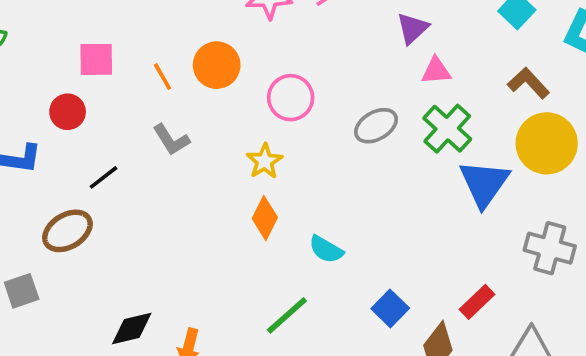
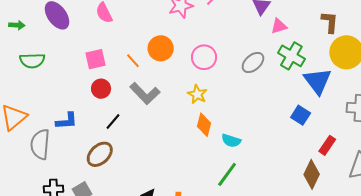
brown L-shape: (528, 83) -> (330, 22), turned 60
red circle: (68, 112) -> (101, 89), moved
gray L-shape: (171, 140) -> (145, 94), size x1.4
cyan semicircle: (326, 249) -> (231, 141), moved
blue square: (390, 308) -> (301, 115), moved

